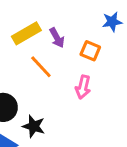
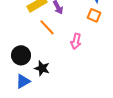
orange square: (90, 51) -> (94, 15), moved

